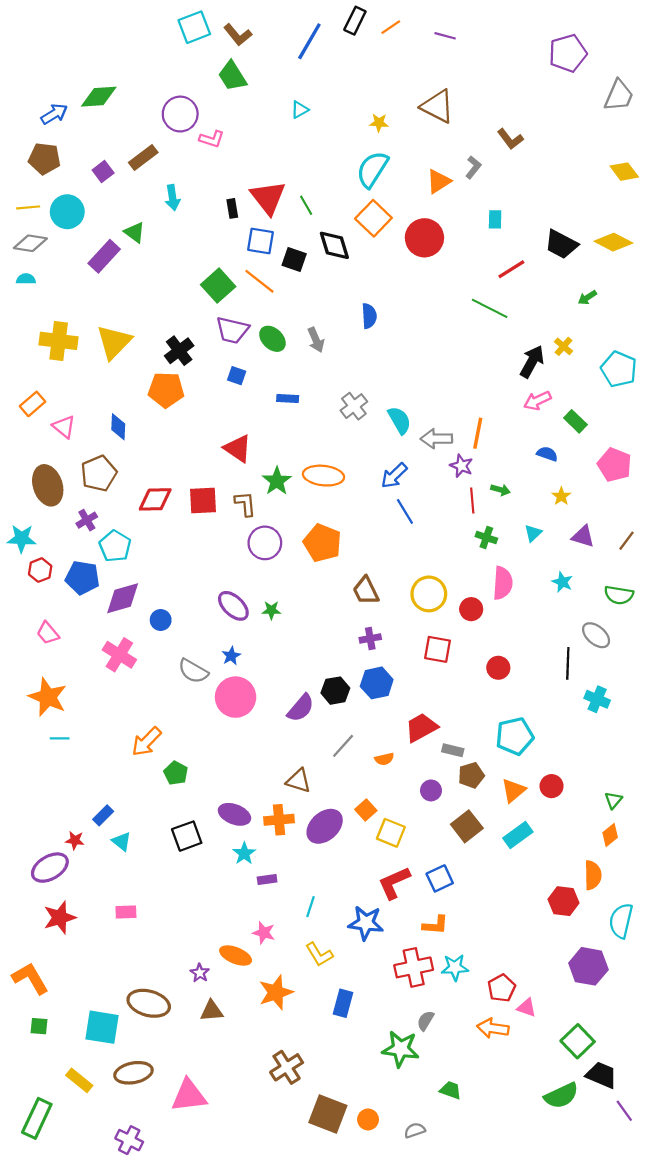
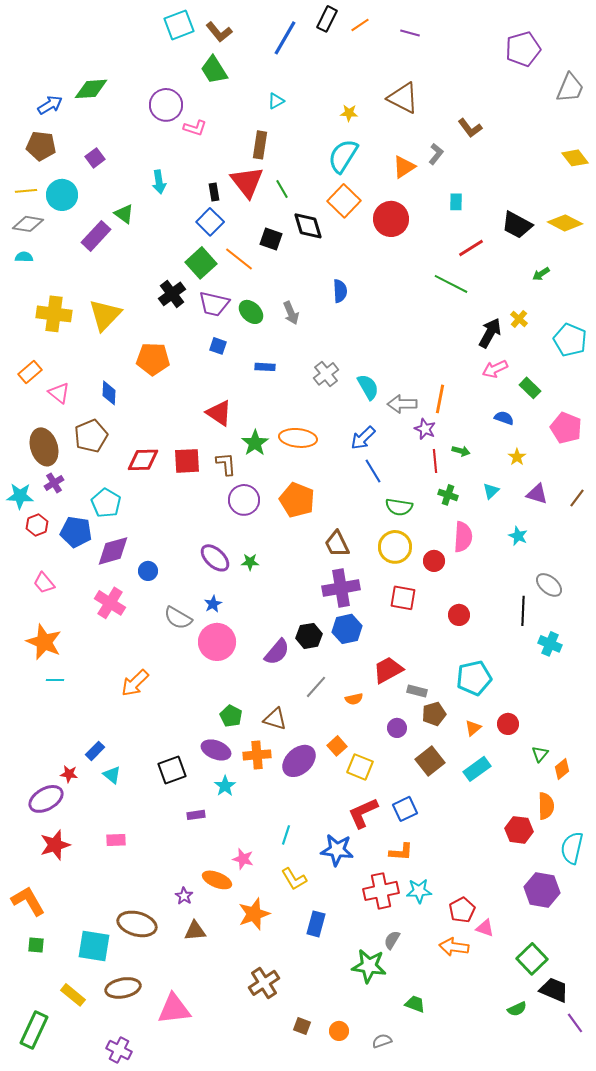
brown rectangle: (143, 157) -> (260, 145), moved, turned -44
blue square: (261, 241) -> (210, 222), moved, turned 36
black cross: (179, 351) -> (172, 294), moved
purple cross: (87, 520) -> (54, 483), moved
green semicircle: (619, 595) -> (399, 507), moved
purple cross: (370, 638) -> (341, 588), size x1.8
green pentagon: (176, 773) -> (231, 716), moved
orange triangle: (514, 790) -> (473, 728), size x0.7
green triangle: (613, 800) -> (540, 754), moved
purple rectangle: (267, 879) -> (196, 815), moved
green semicircle: (561, 1096) -> (517, 1009), size x0.6
brown square: (328, 1114) -> (302, 1026), size x0.5

